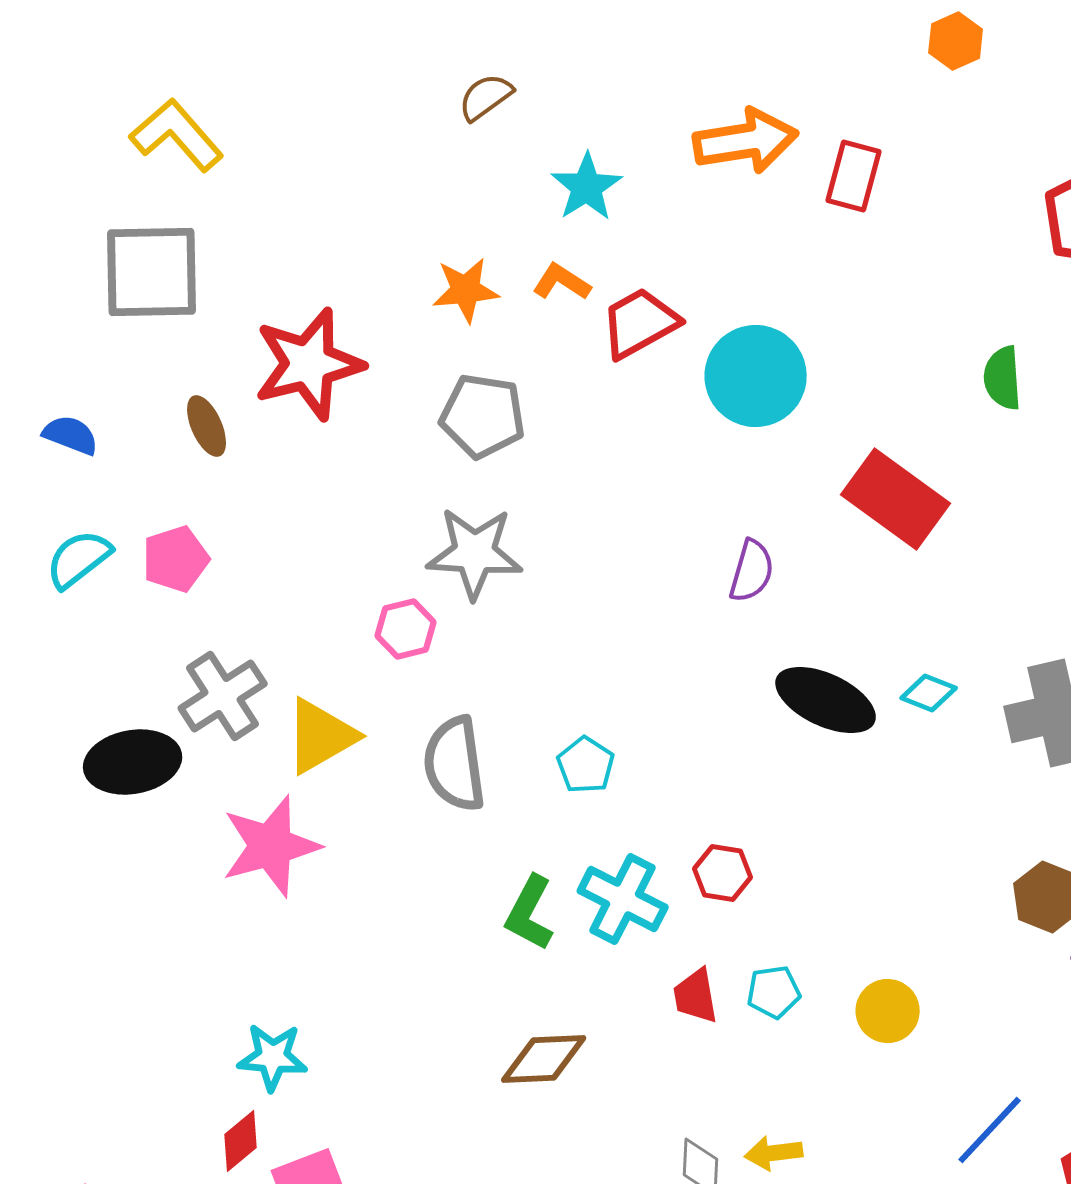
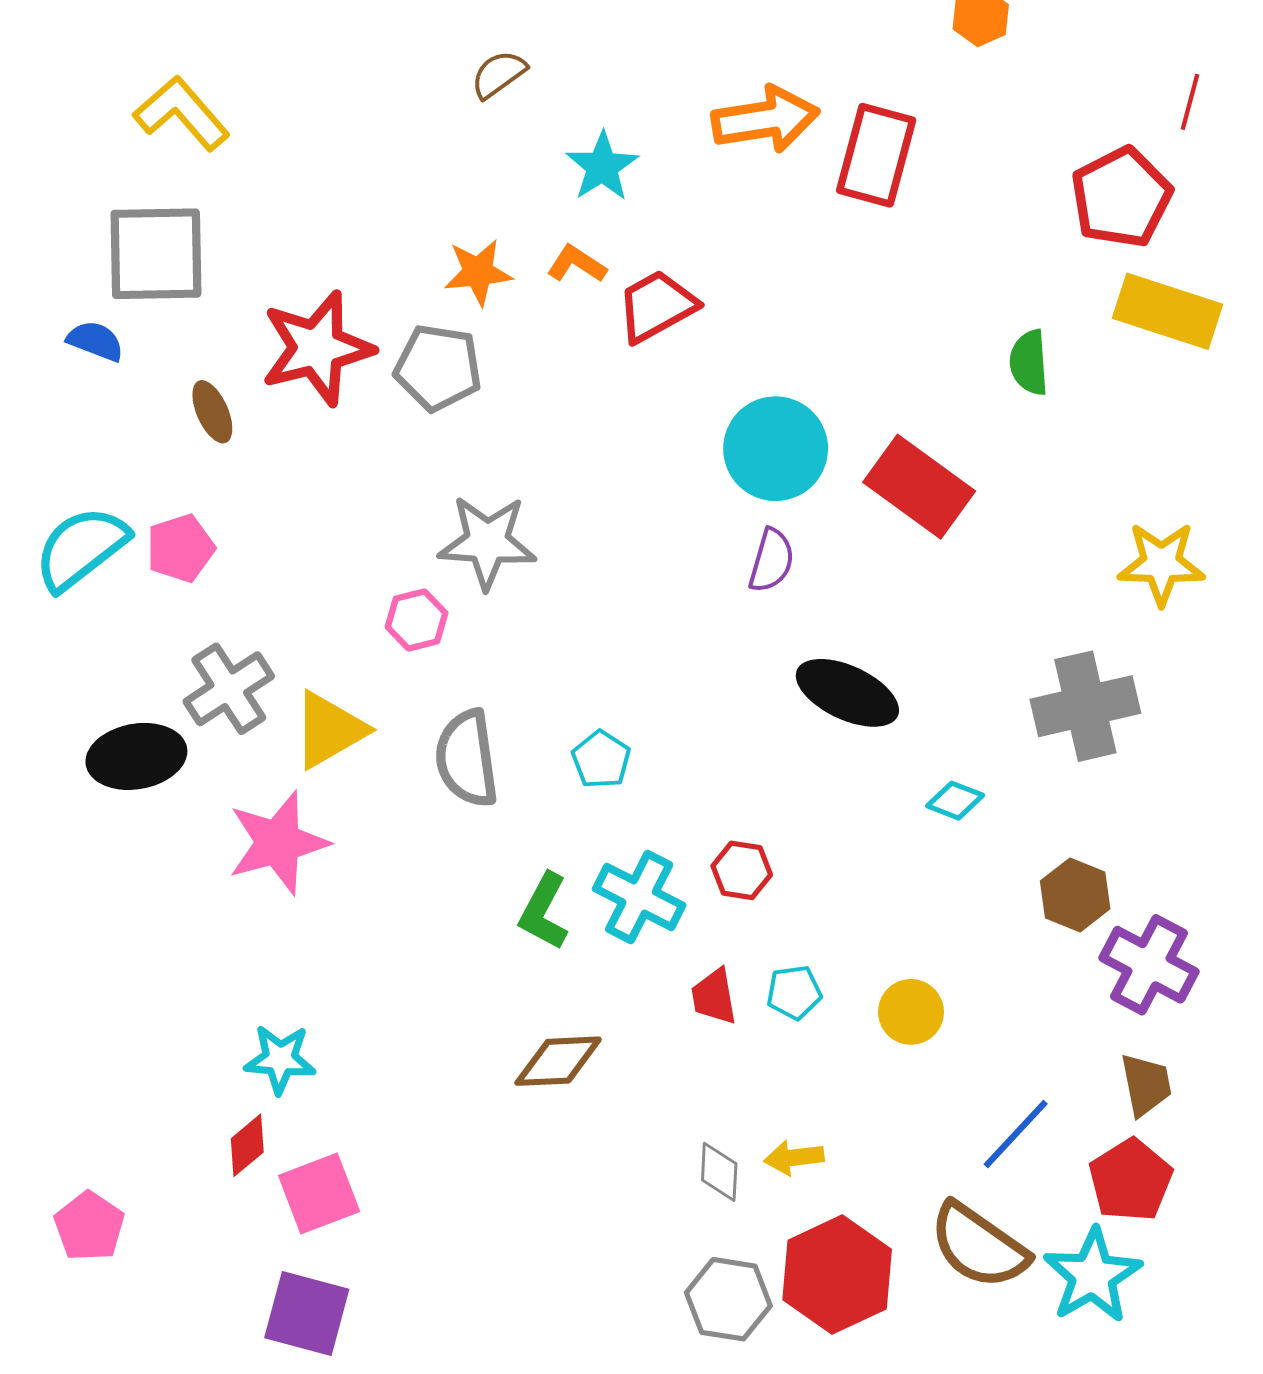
red rectangle: (854, 176) -> (876, 155), size x1.4
cyan circle: (756, 376) -> (776, 449), moved
gray pentagon: (483, 416) -> (438, 368), moved
blue semicircle: (71, 435) -> (95, 341), moved
cyan semicircle: (79, 559) -> (81, 548), size x1.4
cyan diamond: (929, 693) -> (955, 801), moved

